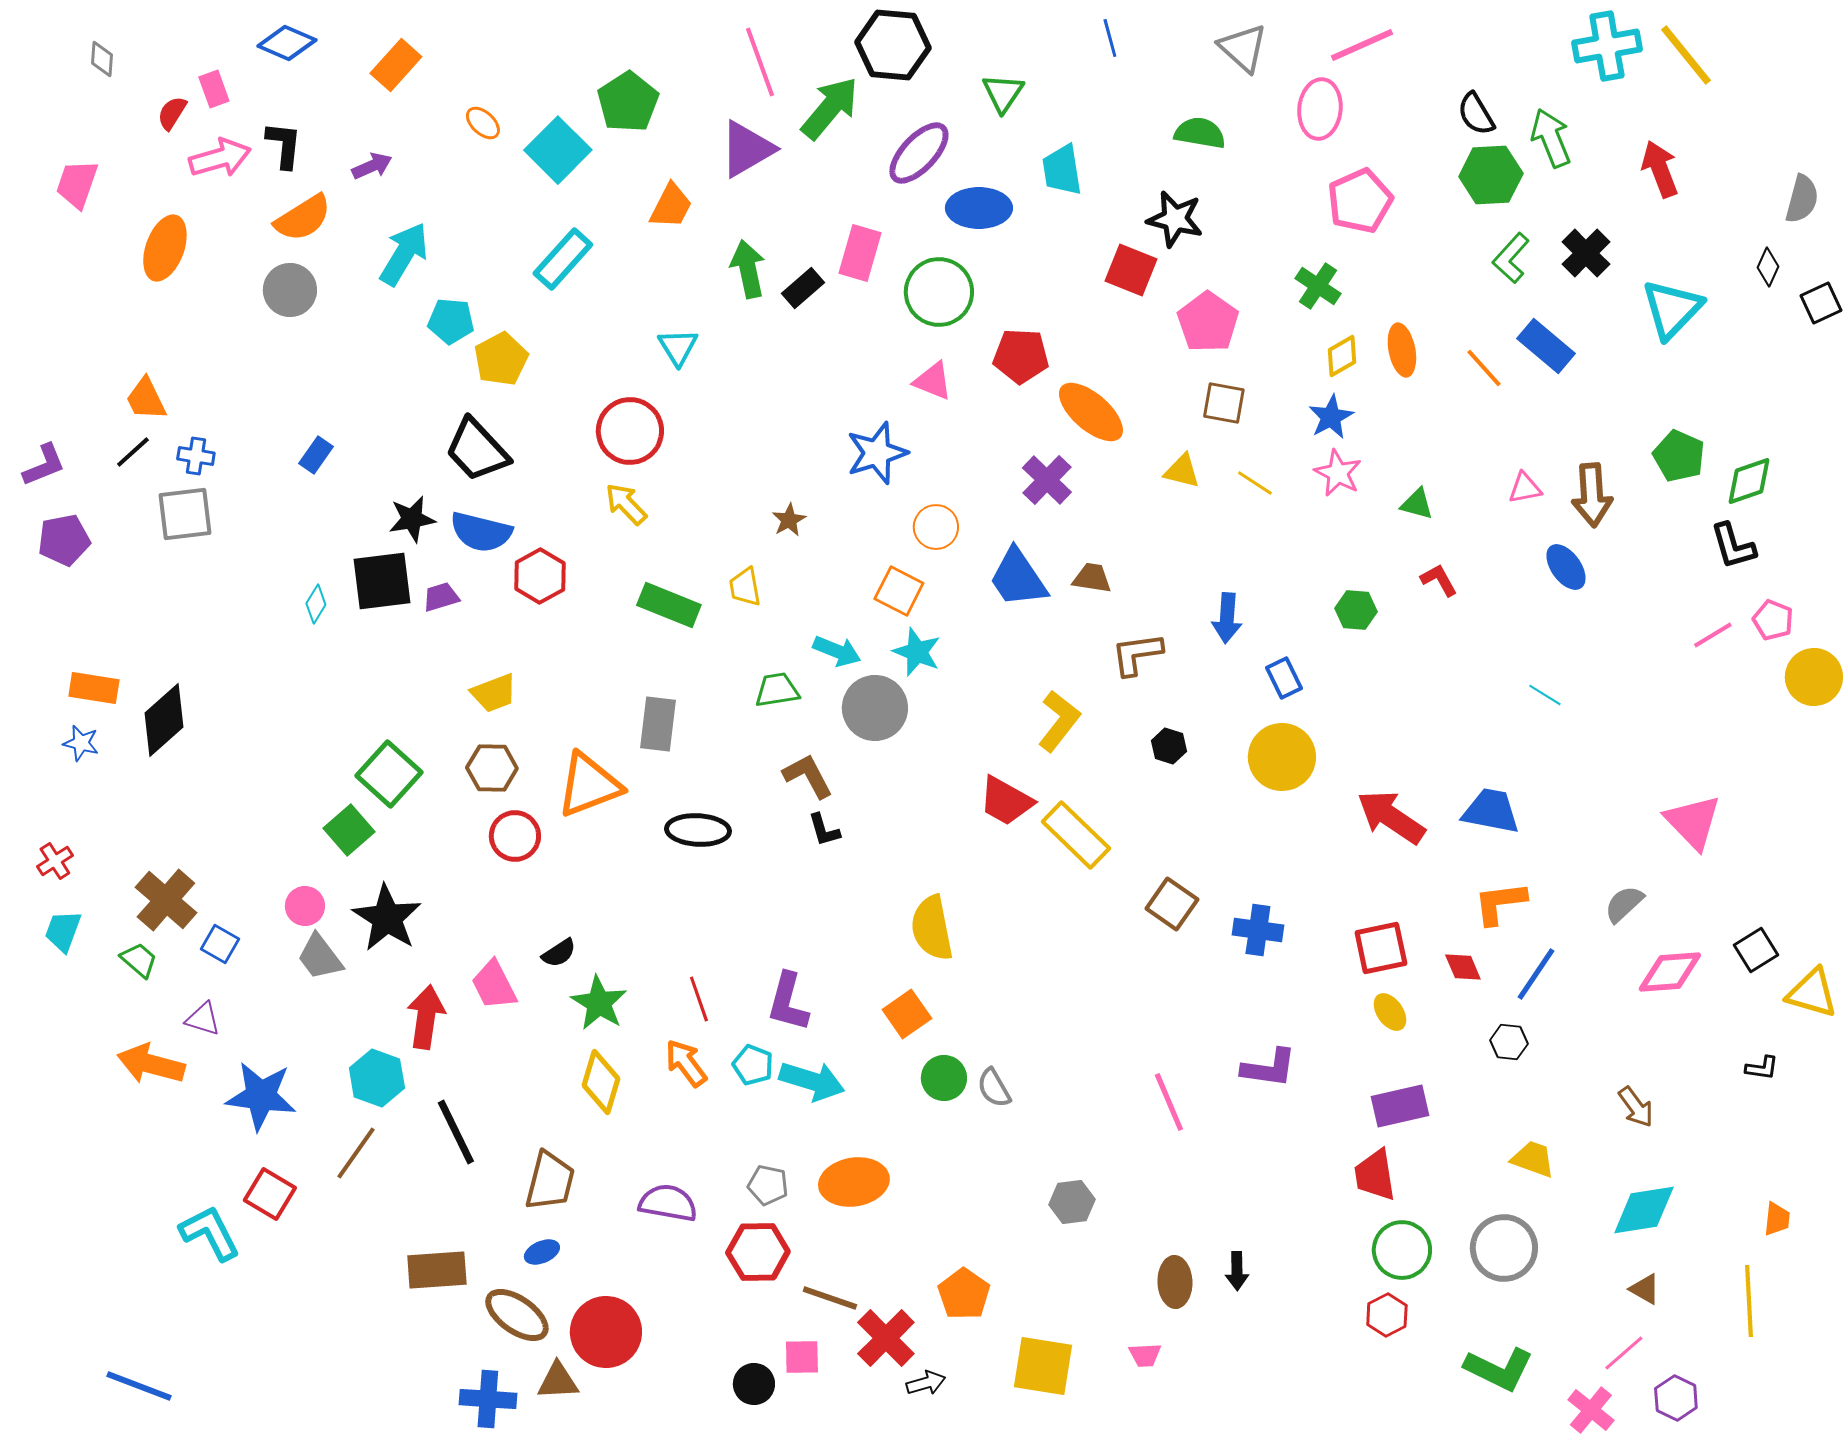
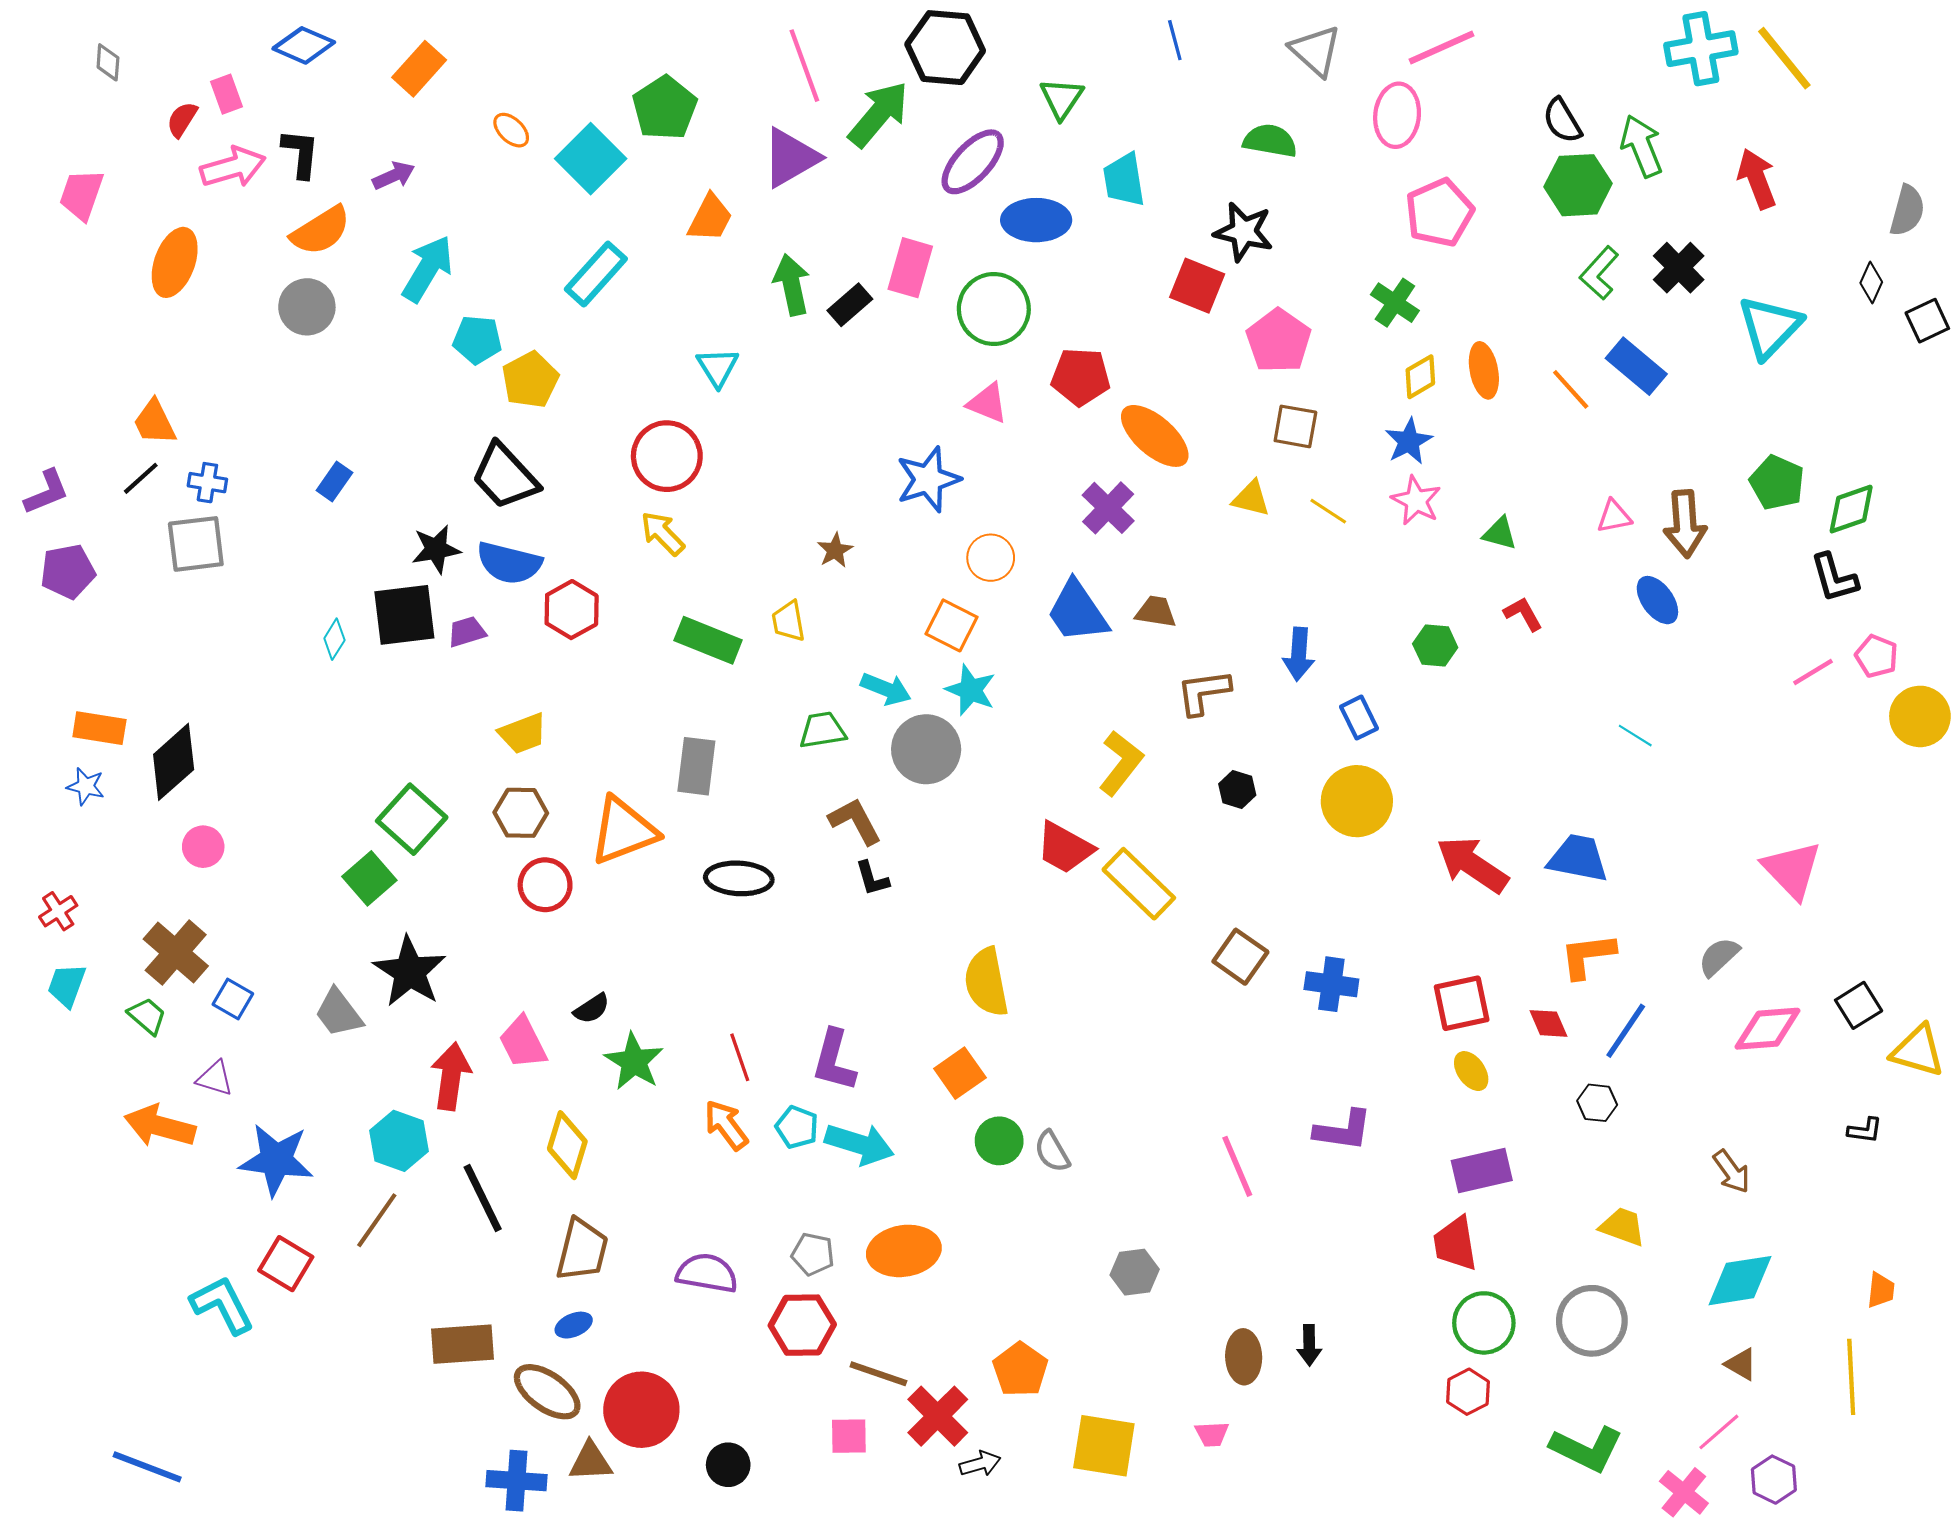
pink circle: (305, 906) -> (203, 847), moved
yellow diamond: (601, 1082) -> (567, 1145), moved
black circle: (754, 1384) -> (728, 1465), moved

